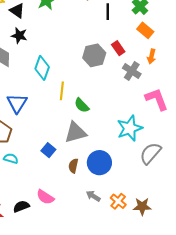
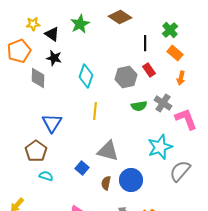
black line: (108, 12) -> (145, 43), moved
cyan diamond: (42, 68) -> (86, 76), moved
gray cross: (132, 71) -> (163, 103), moved
green semicircle: (82, 105) -> (139, 106), moved, turned -56
gray triangle: (75, 132) -> (108, 151), turned 30

